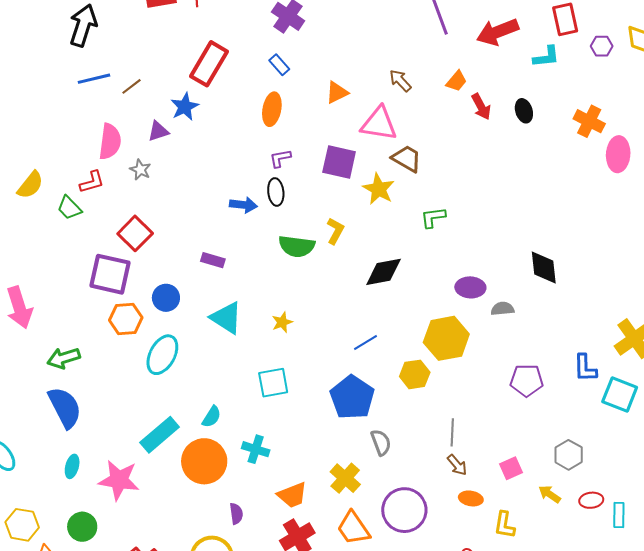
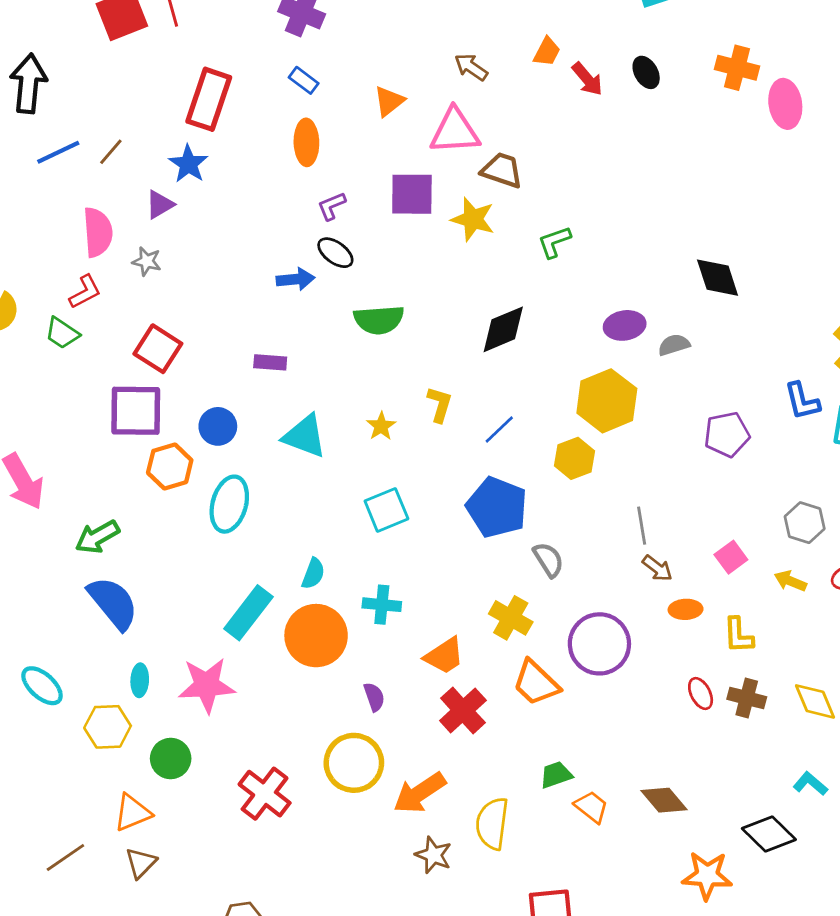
black ellipse: (276, 192) -> (335, 253), turned -36
yellow L-shape: (335, 231) -> (440, 404), moved
yellow hexagon: (22, 525) -> (108, 727), moved

